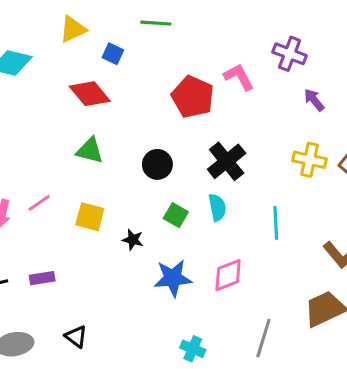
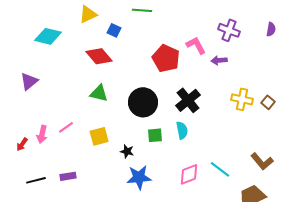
purple arrow: (314, 100) -> (219, 60), moved, turned -56
black circle: (157, 164) -> (143, 102), size x1.5
green square: (176, 215) -> (155, 135), turned -35
yellow square: (90, 217) -> (99, 136), turned -30
cyan line: (276, 223) -> (220, 169), moved, turned -50
blue star: (173, 278) -> (139, 177), moved

